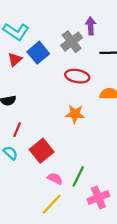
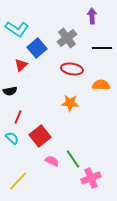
purple arrow: (91, 26) -> (92, 16), moved
red triangle: (15, 59) -> (21, 65), moved
green line: (78, 176) -> (73, 159), turned -60
yellow line: (52, 204) -> (18, 181), moved

